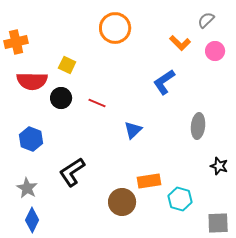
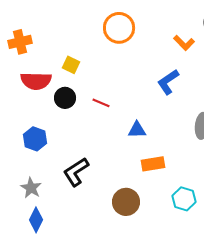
blue triangle: (133, 130) -> (137, 130), turned 42
orange rectangle: (149, 181) -> (153, 164), moved

